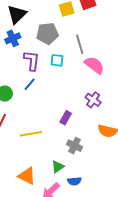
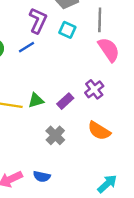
purple rectangle: (66, 118) -> (65, 101), moved
green triangle: (58, 167) -> (36, 100), moved

